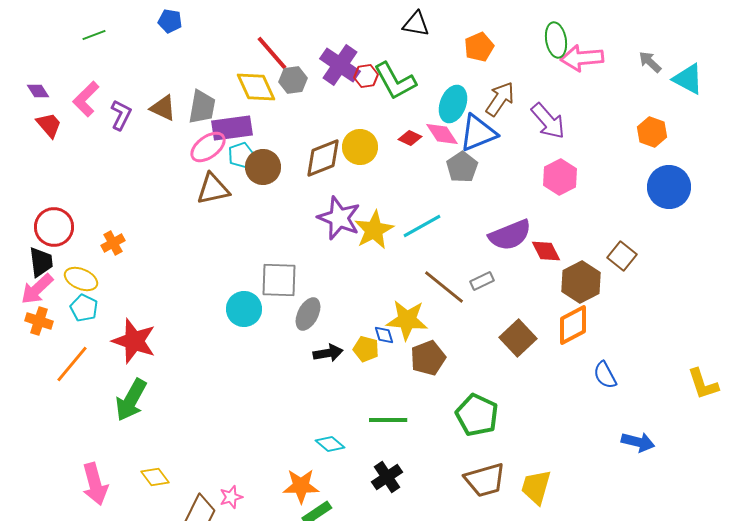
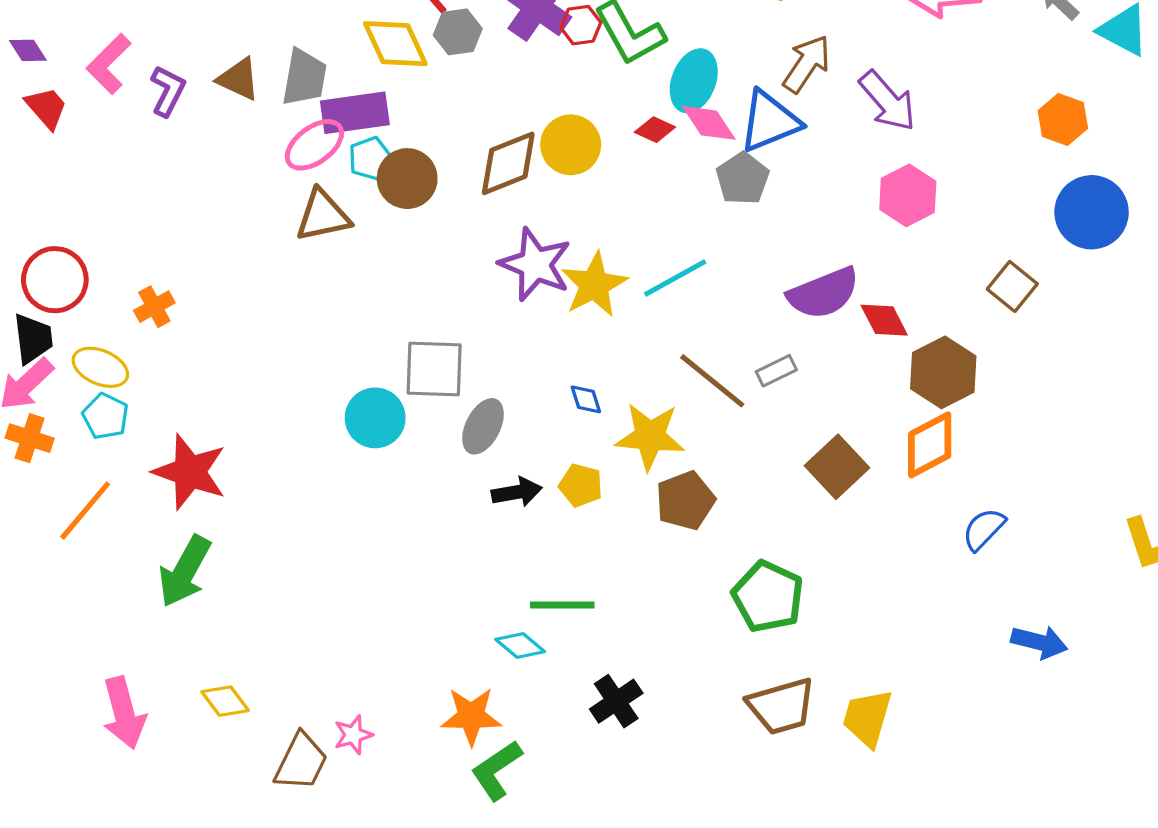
cyan ellipse: (453, 104) -> (694, 81), moved
brown square: (622, 256) -> (1012, 286), moved
blue diamond: (384, 335) -> (586, 399), moved
blue semicircle: (605, 375) -> (984, 529), turned 72
green line: (388, 420) -> (562, 605), moved

